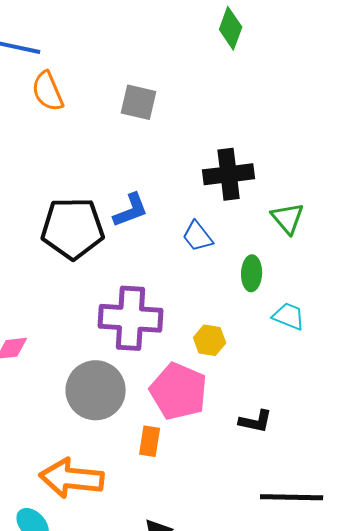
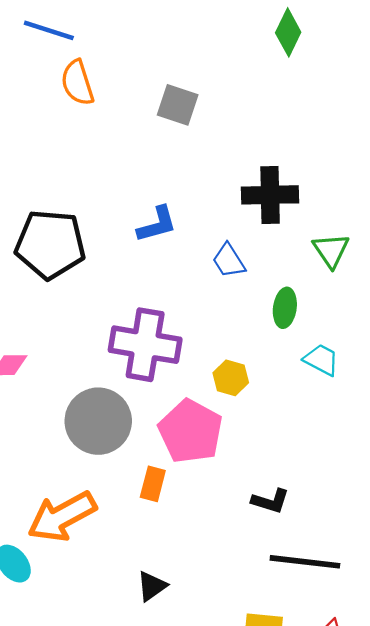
black pentagon: (73, 228) -> (50, 244), moved
black L-shape: (256, 421) -> (270, 501), moved
orange arrow: (72, 478) -> (62, 517), turned -40

